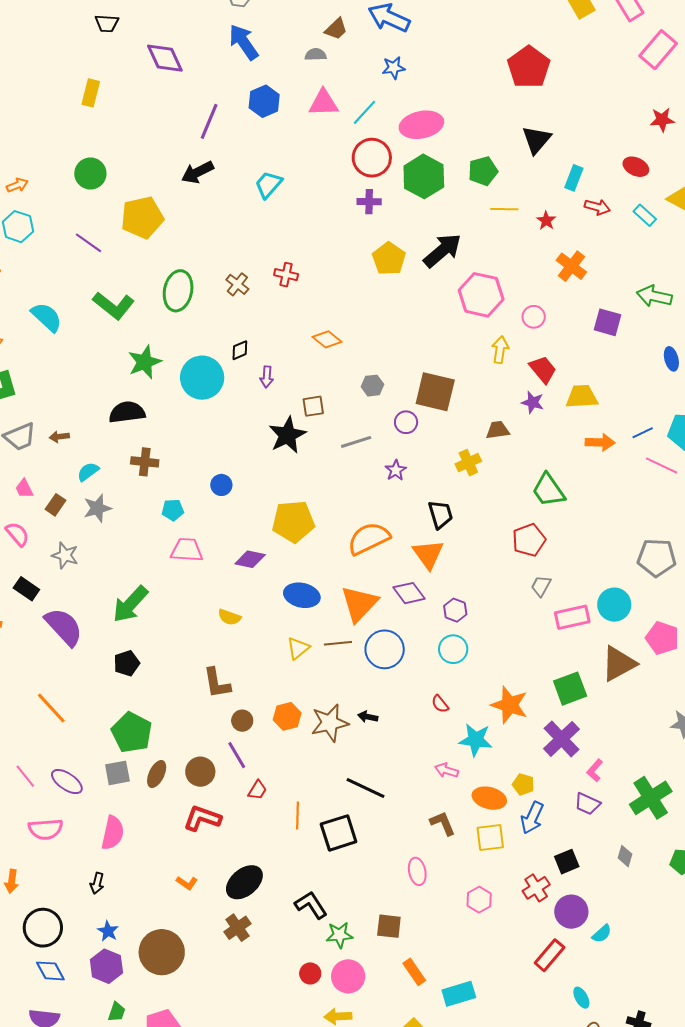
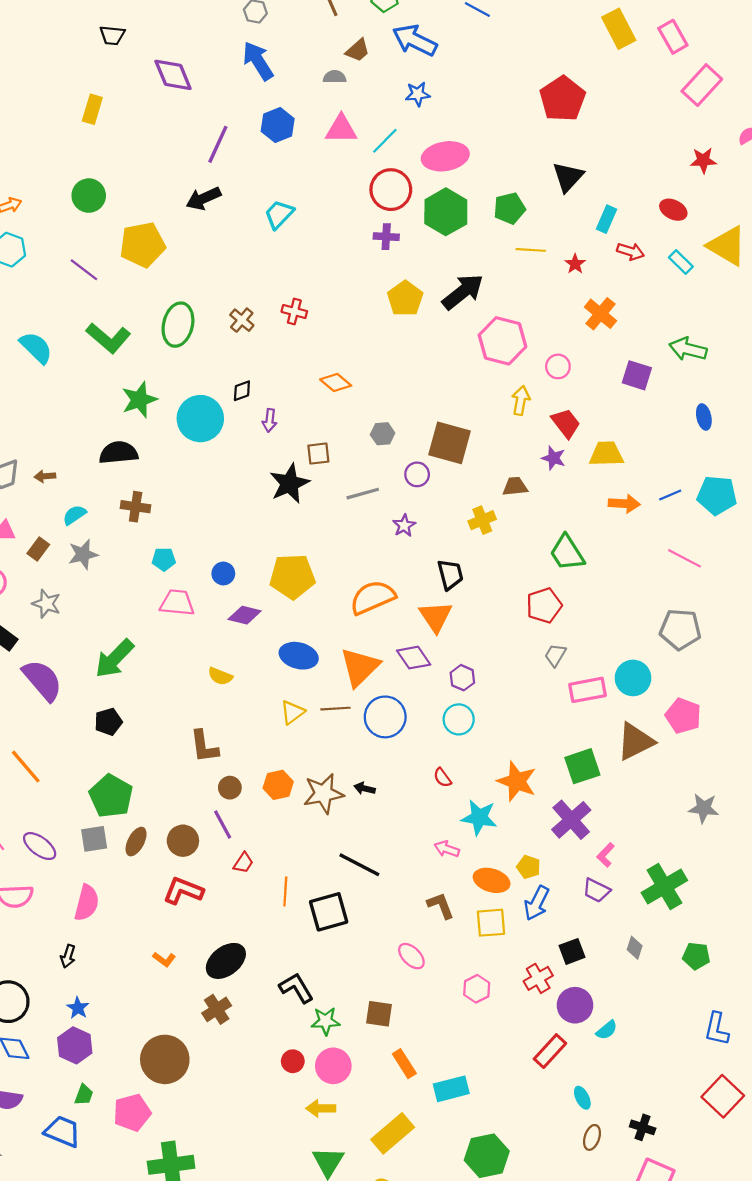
pink line: (662, 465) -> (685, 558), moved
blue circle: (221, 485) -> (223, 574), moved
pink ellipse: (417, 871) -> (411, 956), turned -36
brown circle: (162, 952) -> (165, 1059), moved

